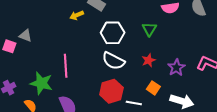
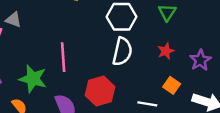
white semicircle: (113, 61) -> (122, 52), turned -105
red hexagon: (111, 91) -> (100, 91), moved

